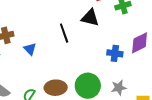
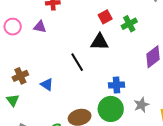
blue cross: (115, 53) -> (117, 85), moved

